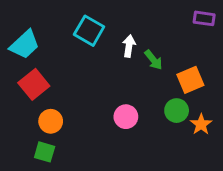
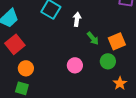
green arrow: (154, 60) -> (93, 38), moved
orange star: (201, 124) -> (120, 83), moved

